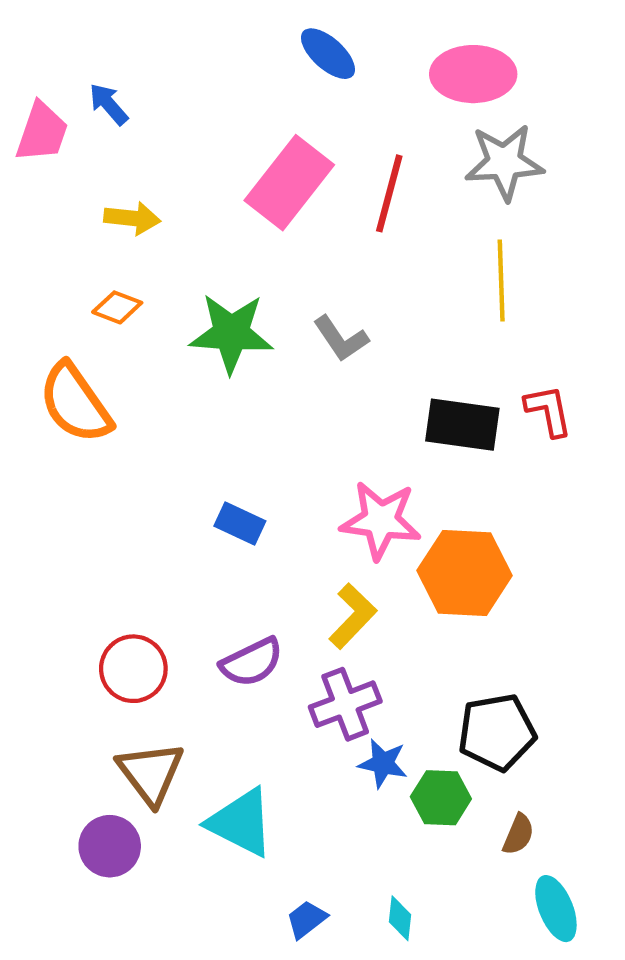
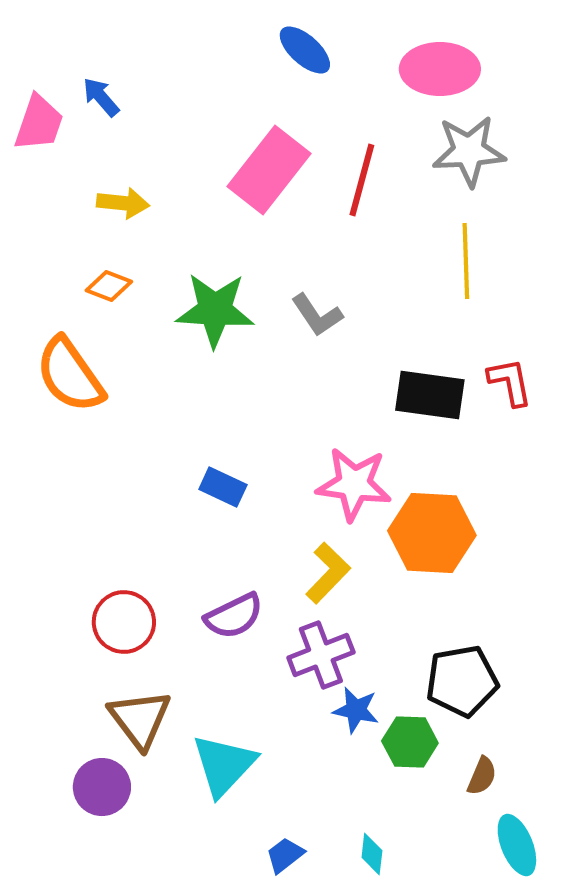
cyan triangle: (241, 823) -> (224, 765), turned 46

